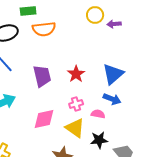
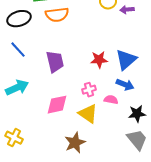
red star: (76, 74) -> (99, 60), moved, turned 30
black star: (99, 140) -> (137, 114), moved

